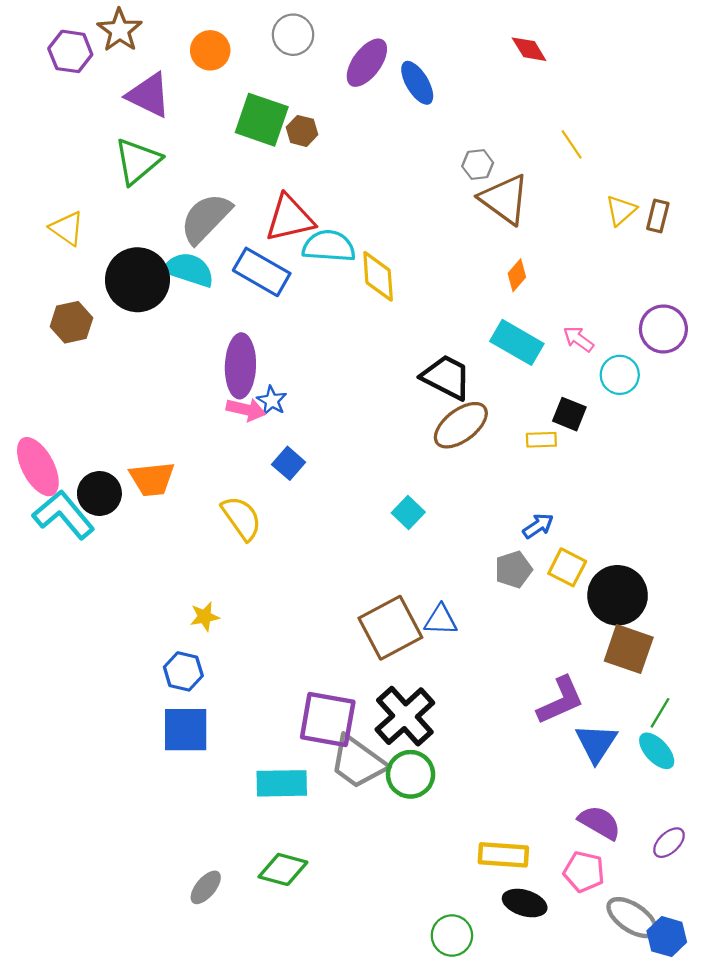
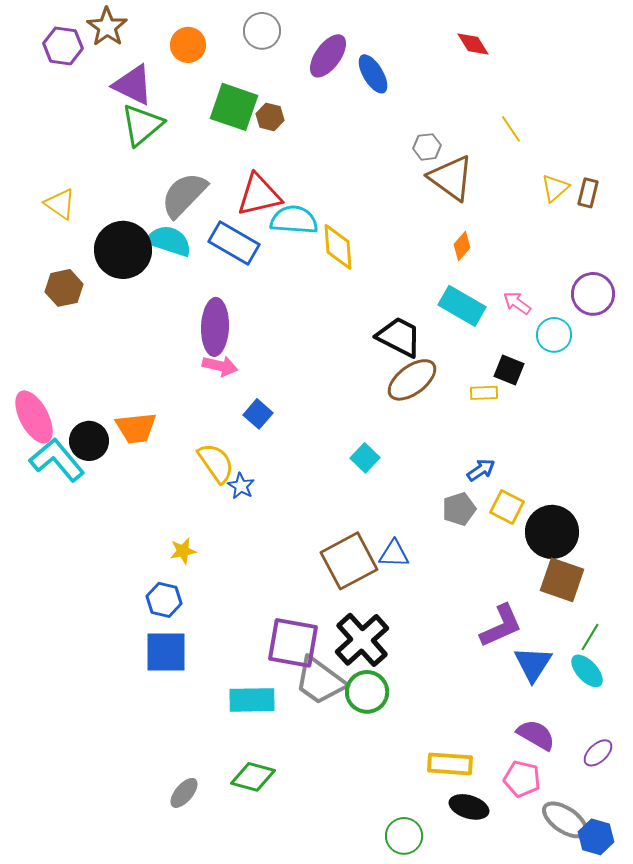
green triangle: (137, 161) -> (142, 125), moved
blue star: (272, 401) -> (241, 486), moved

